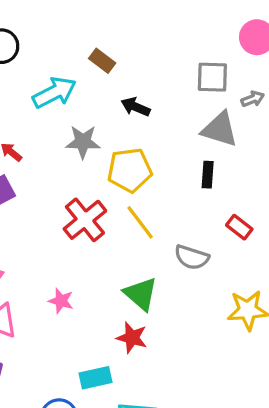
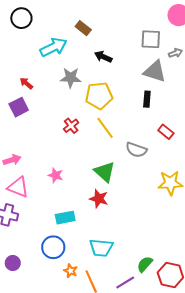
red cross: (85, 220) -> (71, 126), size x0.6
cyan rectangle: (95, 378) -> (65, 218), moved

